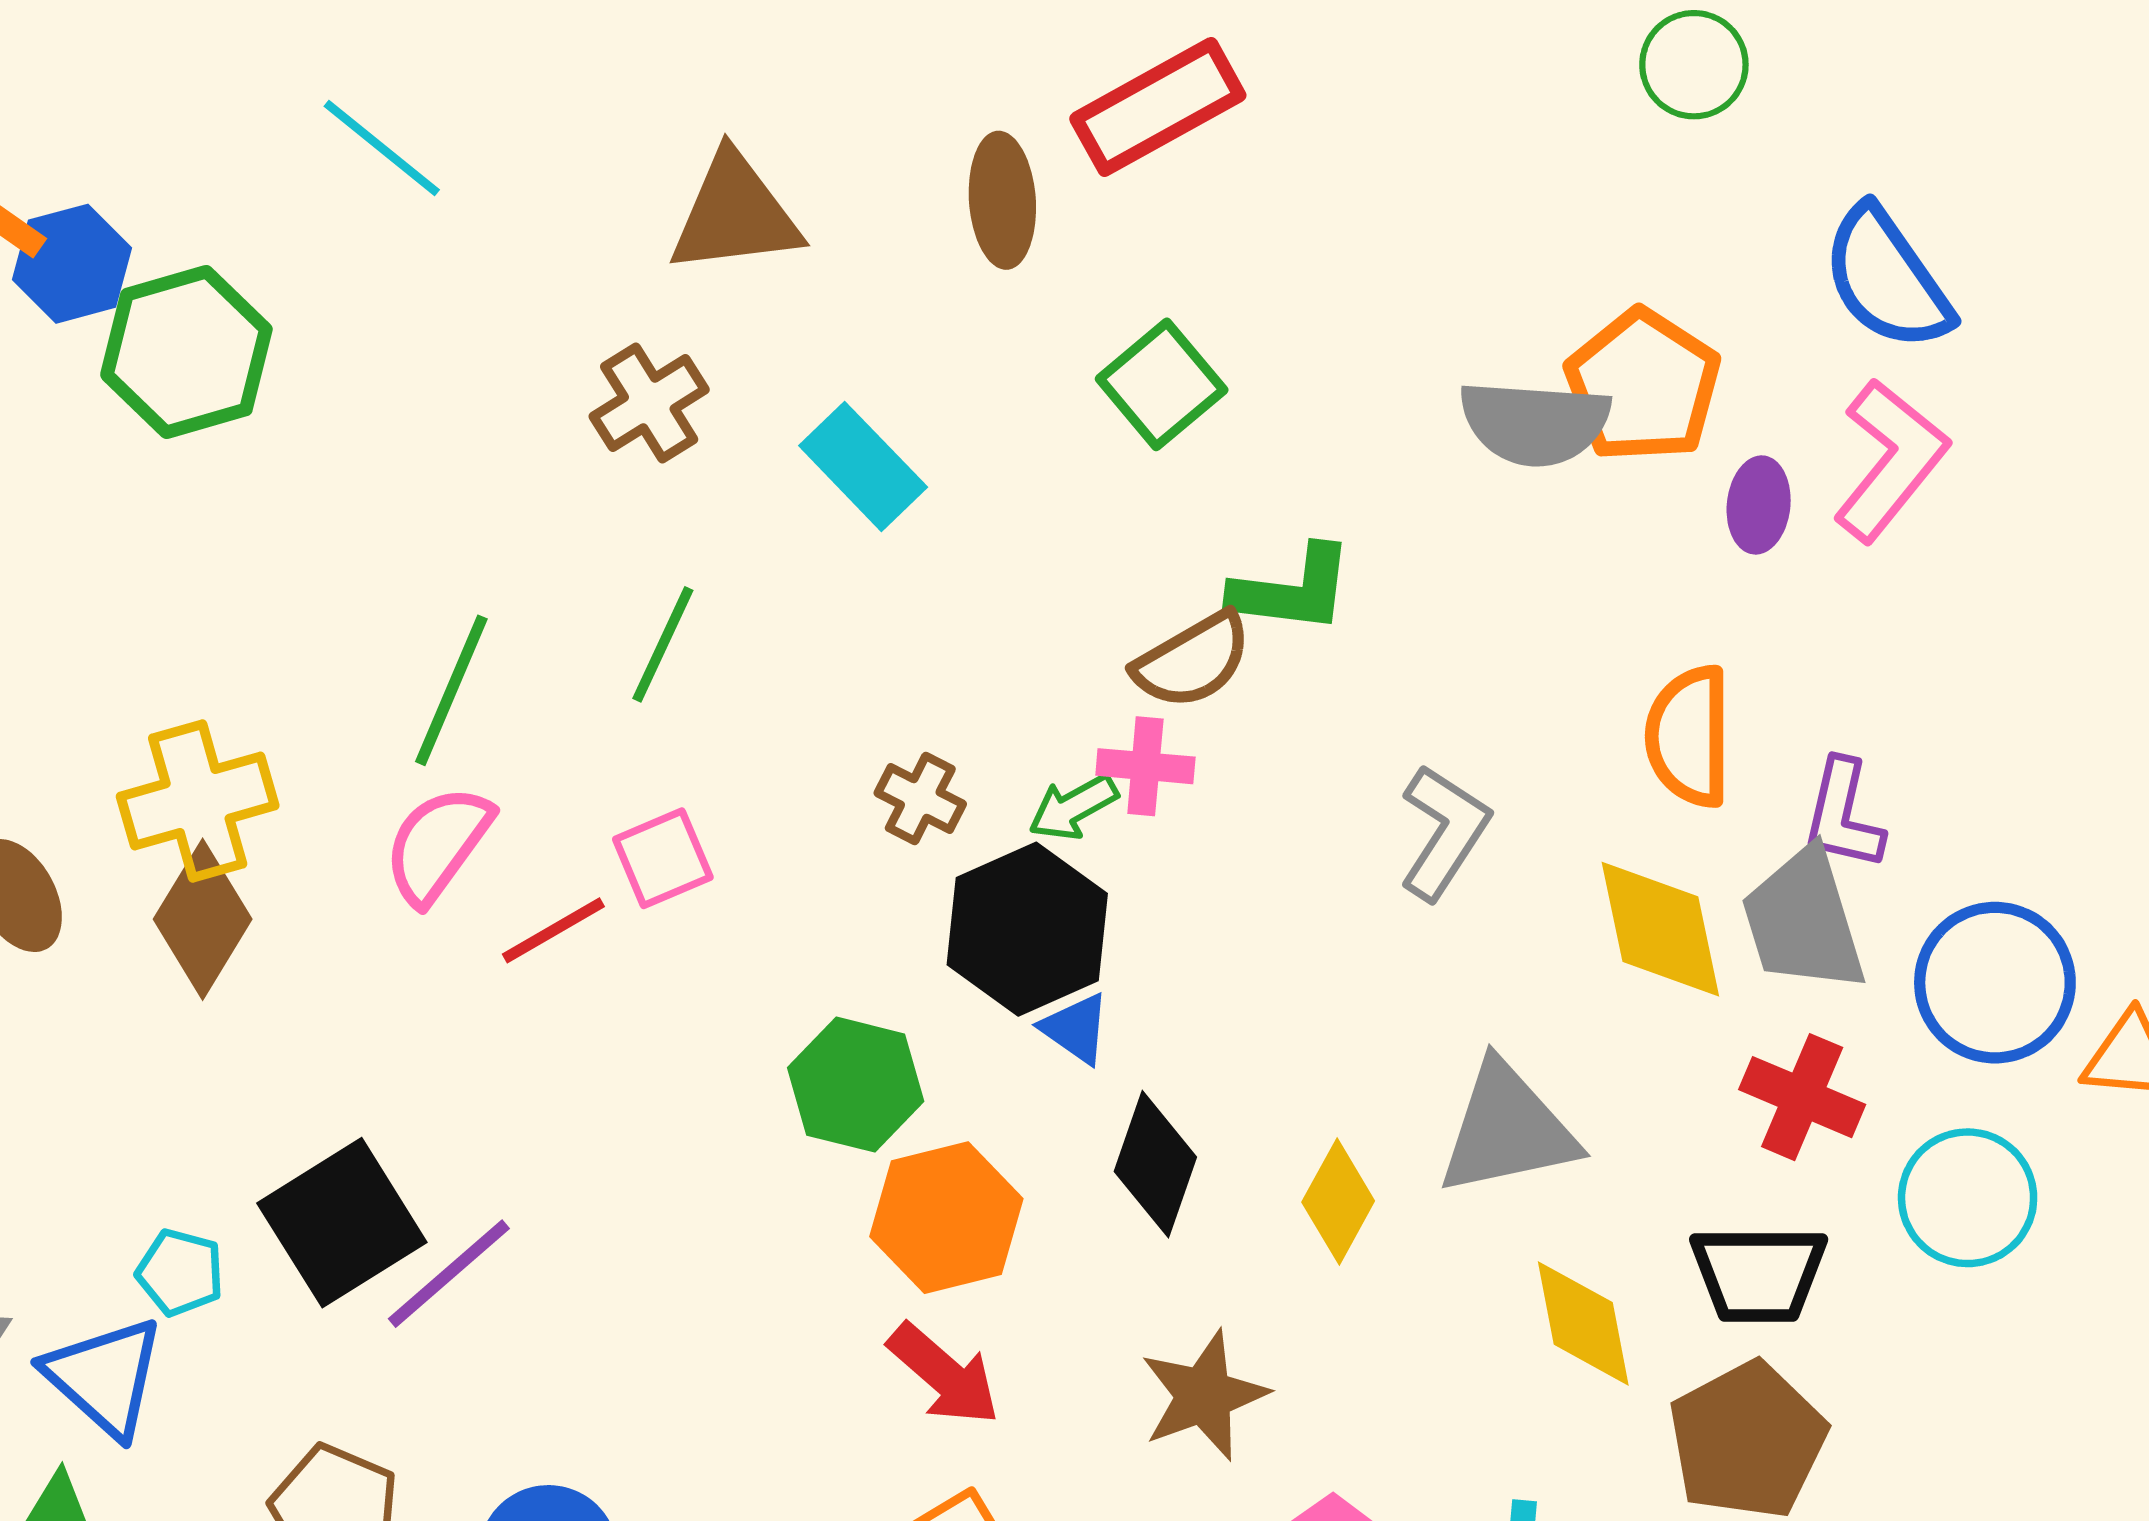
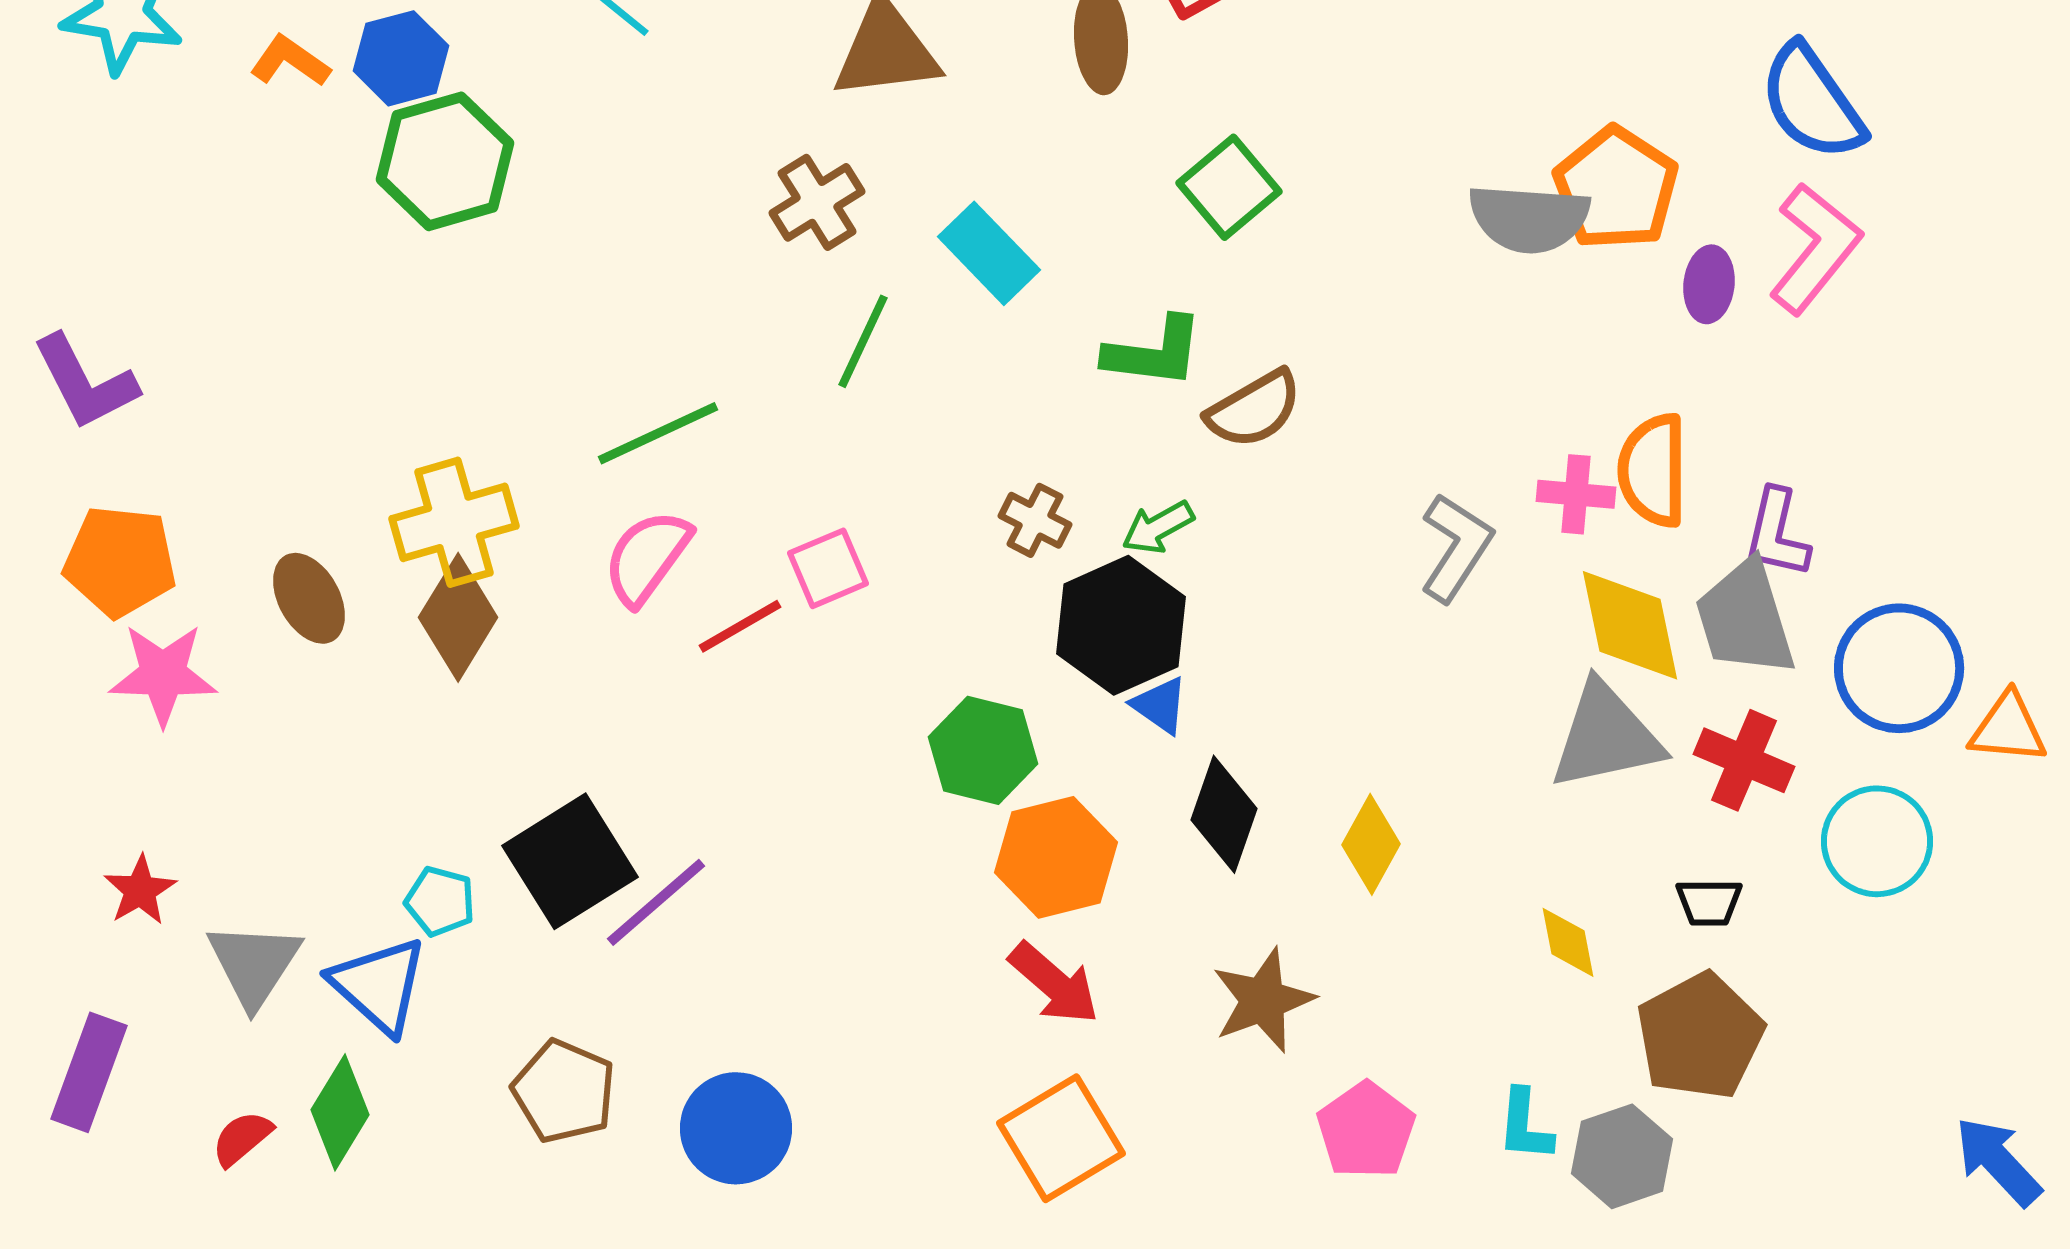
blue hexagon: (72, 264) -> (401, 58), moved
green L-shape: (1292, 590) -> (1154, 352), moved
green line: (663, 644) -> (863, 341), moved
green line: (451, 690) -> (658, 433), turned 42
pink cross: (1145, 766) -> (1576, 494), moved
gray triangle: (1507, 1129) -> (1606, 736), moved
black trapezoid: (1759, 1274) -> (1709, 902), size x0.6
yellow diamond: (1583, 1323) -> (1568, 942), size x0.7

